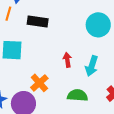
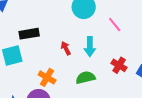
black rectangle: (38, 21) -> (29, 34), moved

